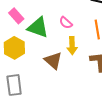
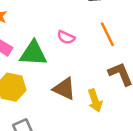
yellow arrow: (72, 46) -> (95, 100), moved

